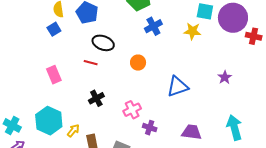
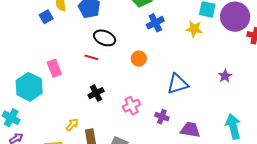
blue square: (54, 29) -> (46, 17), moved
cyan hexagon: (49, 121) -> (29, 87), moved
purple cross: (150, 128) -> (162, 117), moved

